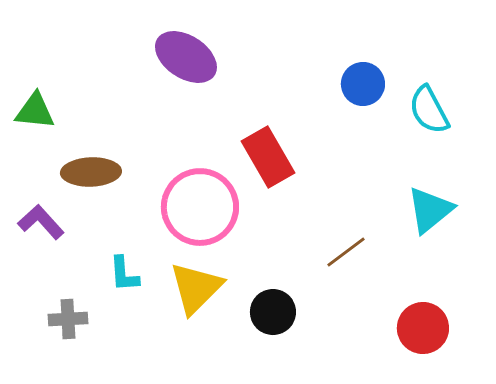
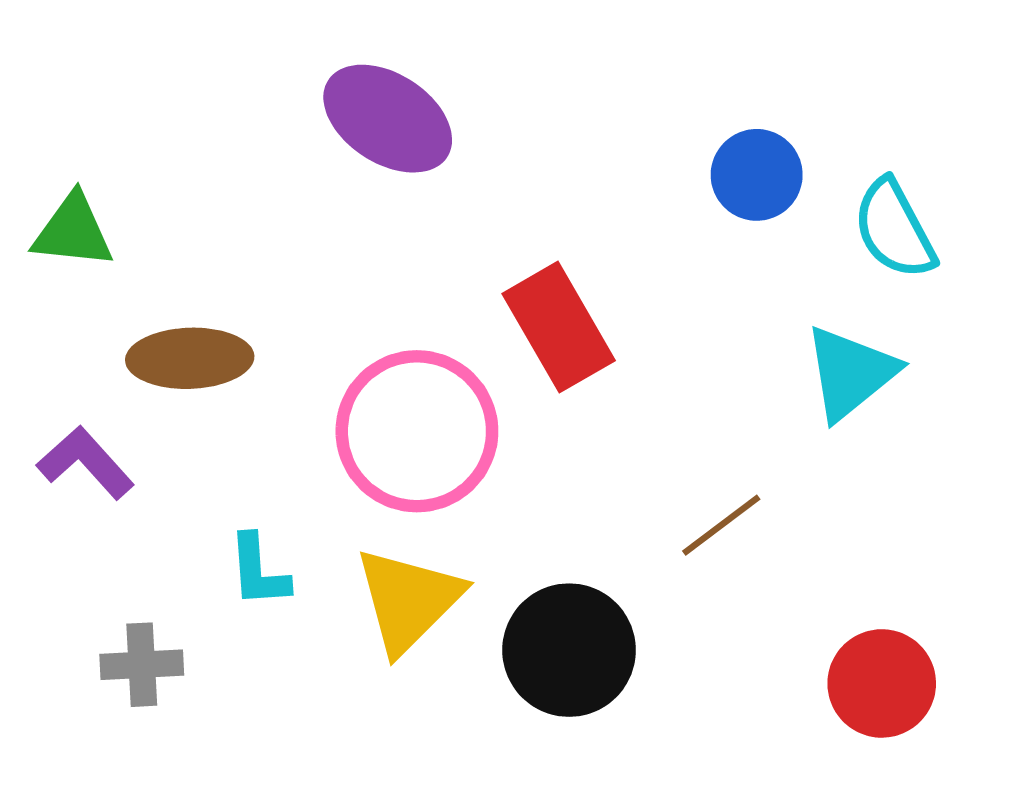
cyan triangle: (430, 210) -> (850, 373), moved
black circle: (273, 312) -> (569, 650), size x1.4

